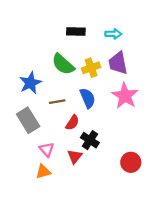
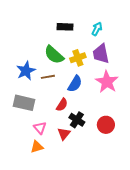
cyan arrow: (113, 34) -> (97, 29), turned -64
blue semicircle: (88, 98) -> (75, 84), turned 54
brown line: (57, 102) -> (48, 77), moved
gray rectangle: (28, 120) -> (24, 103), turned -45
red circle: (131, 162) -> (106, 125), moved

